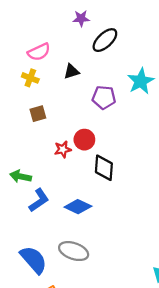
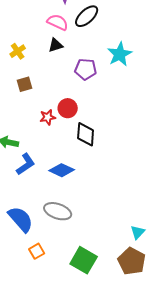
pink semicircle: (39, 52) -> (58, 22), moved, turned -130
yellow cross: (30, 78) -> (18, 51), turned 35

